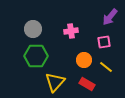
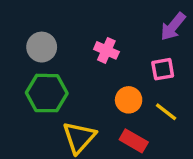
pink cross: (71, 31) -> (106, 50), turned 32

